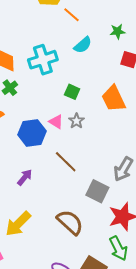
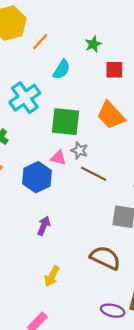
orange line: (72, 15) -> (40, 42), turned -72
green square: (72, 92) -> (66, 122), size x1.8
brown line: (66, 162) -> (94, 174), moved
yellow arrow: (18, 224) -> (52, 276), size x0.7

